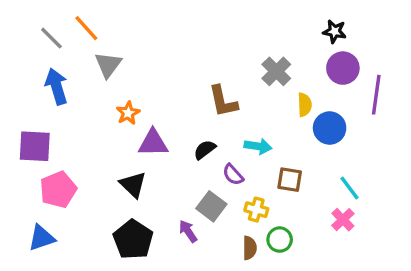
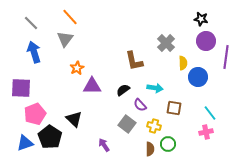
orange line: (86, 28) -> (70, 17), moved
black triangle: (133, 185) -> (74, 119), moved
pink cross: (343, 220) -> (206, 132), turned 32
purple arrow: (188, 231) -> (104, 145), moved
black pentagon: (133, 240) -> (50, 137), moved

